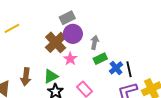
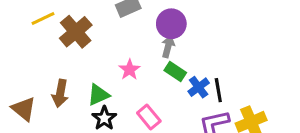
purple circle: (73, 34) -> (171, 24), moved
brown cross: (56, 42) -> (76, 32), moved
green rectangle: (100, 59) -> (175, 72), turned 56

